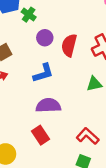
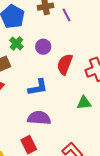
green cross: (29, 15) -> (16, 43), moved
purple circle: (45, 38) -> (43, 47), moved

